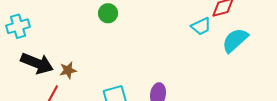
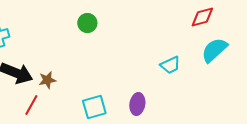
cyan trapezoid: (201, 26) -> (170, 65), moved

